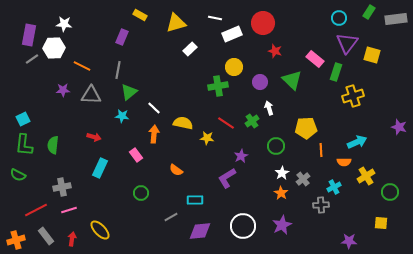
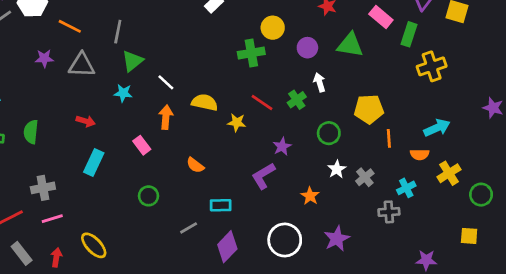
green triangle: (292, 80) -> (350, 45), turned -35
orange star: (281, 193) -> (310, 196), moved
purple diamond: (200, 231) -> (227, 247), turned -40

